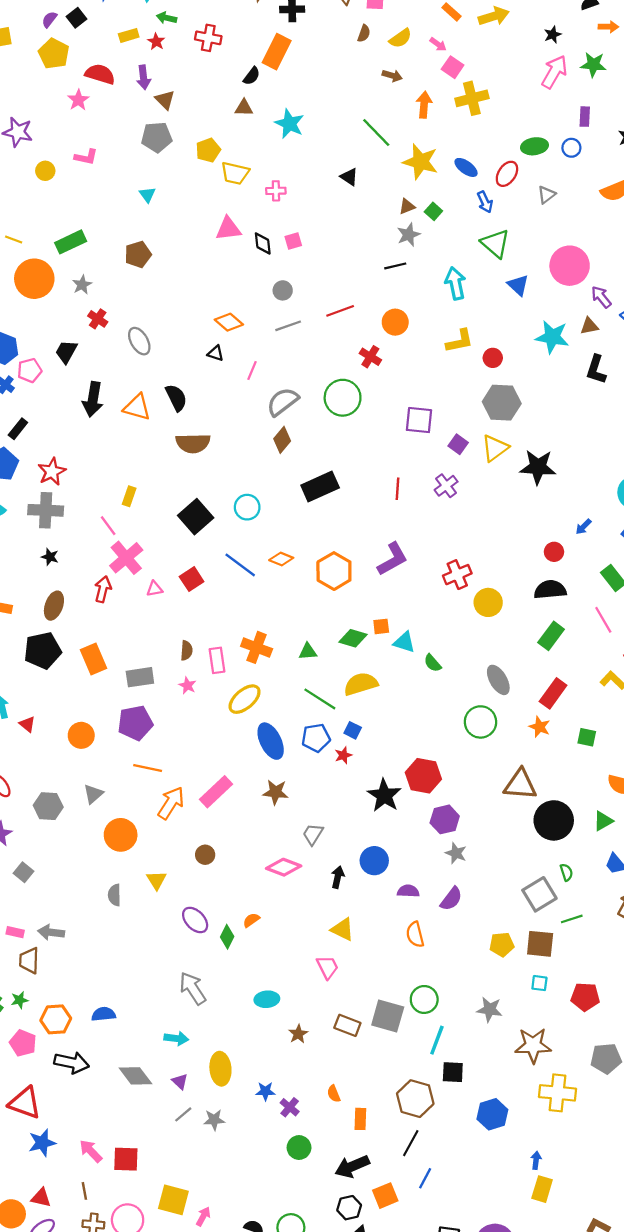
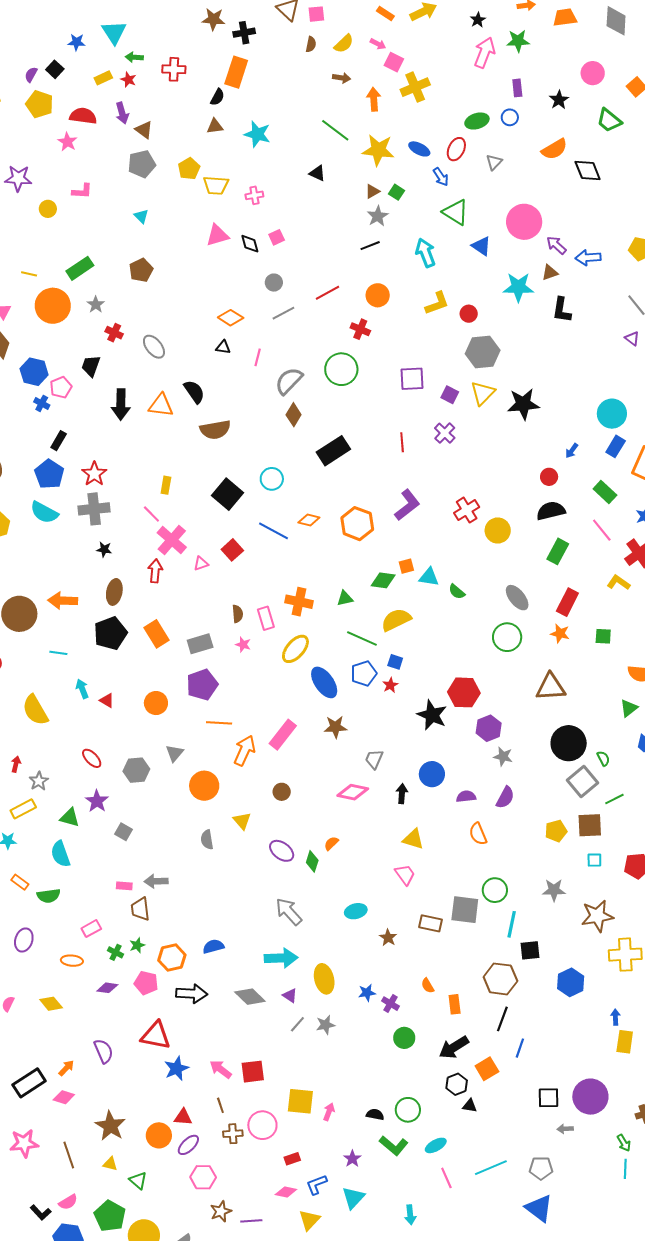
black circle: (554, 820) -> (569, 743), moved
cyan arrow: (176, 1038) -> (281, 958), size x1.5

